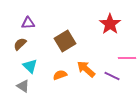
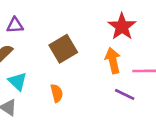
orange arrow: (86, 69) -> (113, 61), moved, turned 36
orange semicircle: (60, 75) -> (57, 93), turned 96

